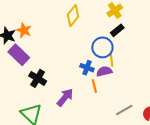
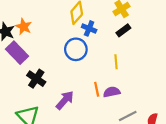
blue circle: (102, 47) -> (76, 49), moved
blue cross: (87, 68) -> (89, 28), moved
purple semicircle: (104, 71) -> (112, 92), moved

